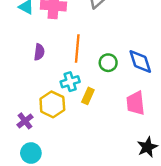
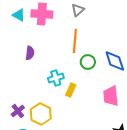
orange line: (77, 48) -> (75, 41), moved
yellow hexagon: (52, 104) -> (41, 114), moved

